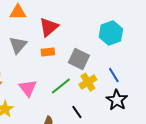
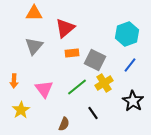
orange rectangle: (48, 52) -> (72, 53), moved
blue line: (114, 75) -> (130, 65), moved, turned 70

